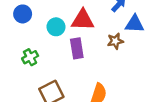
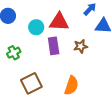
brown star: (115, 41) -> (81, 46), moved

